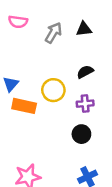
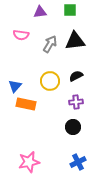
black triangle: (84, 29) -> (75, 41), size x1.5
yellow circle: (53, 90) -> (50, 81), moved

